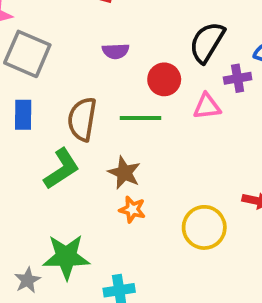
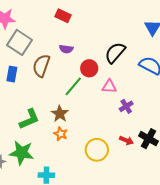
purple cross: (238, 78) -> (126, 106), moved, turned -32
green line: (140, 118) -> (73, 86), turned -60
brown semicircle: (82, 119) -> (41, 66), moved
green L-shape: (62, 169) -> (29, 119), moved

